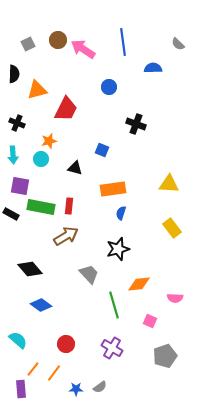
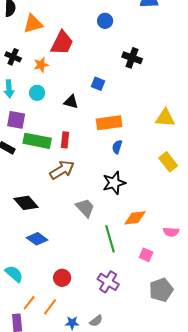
orange star: (49, 141) -> (41, 65), moved

